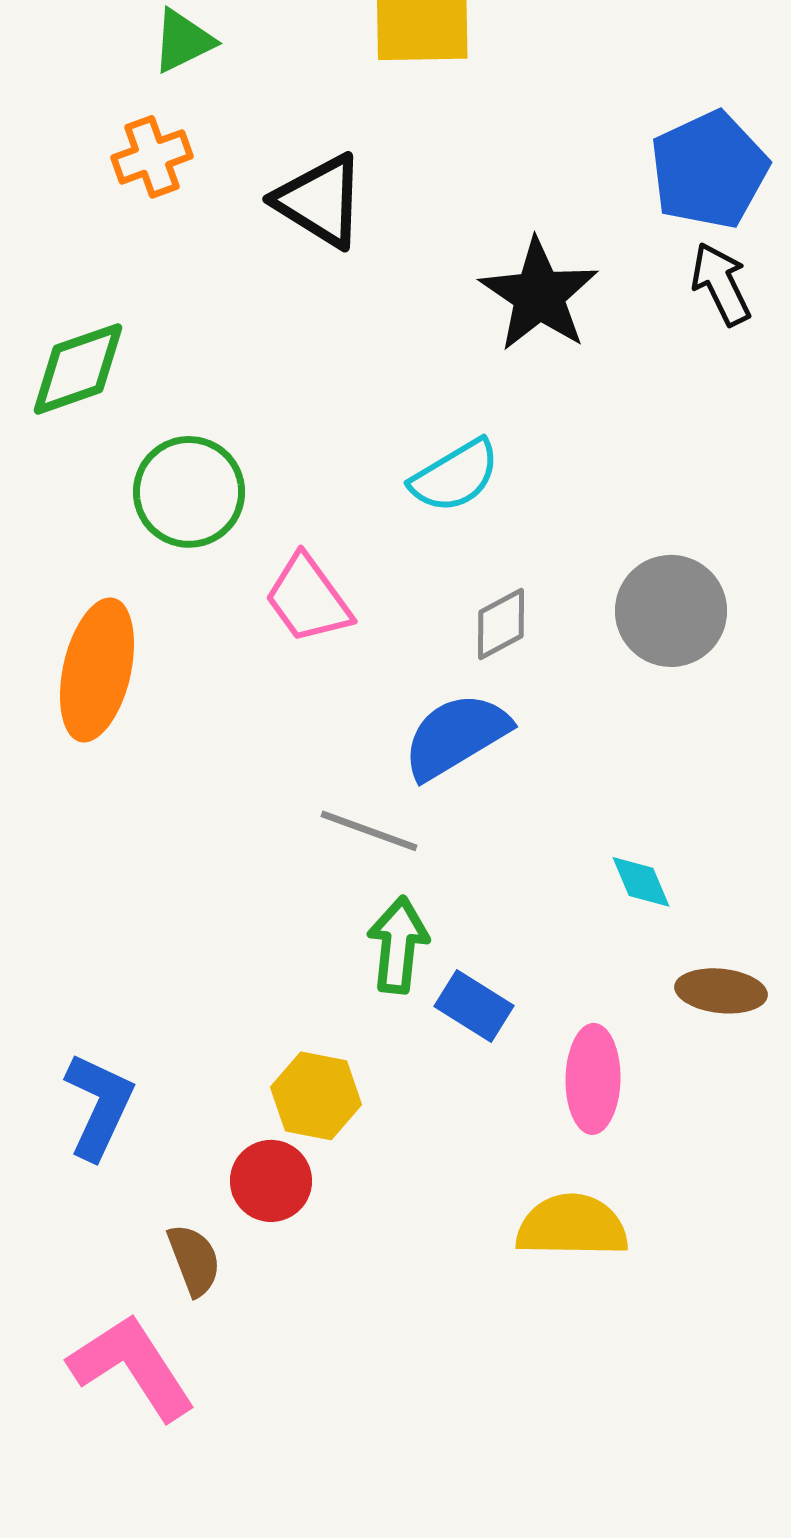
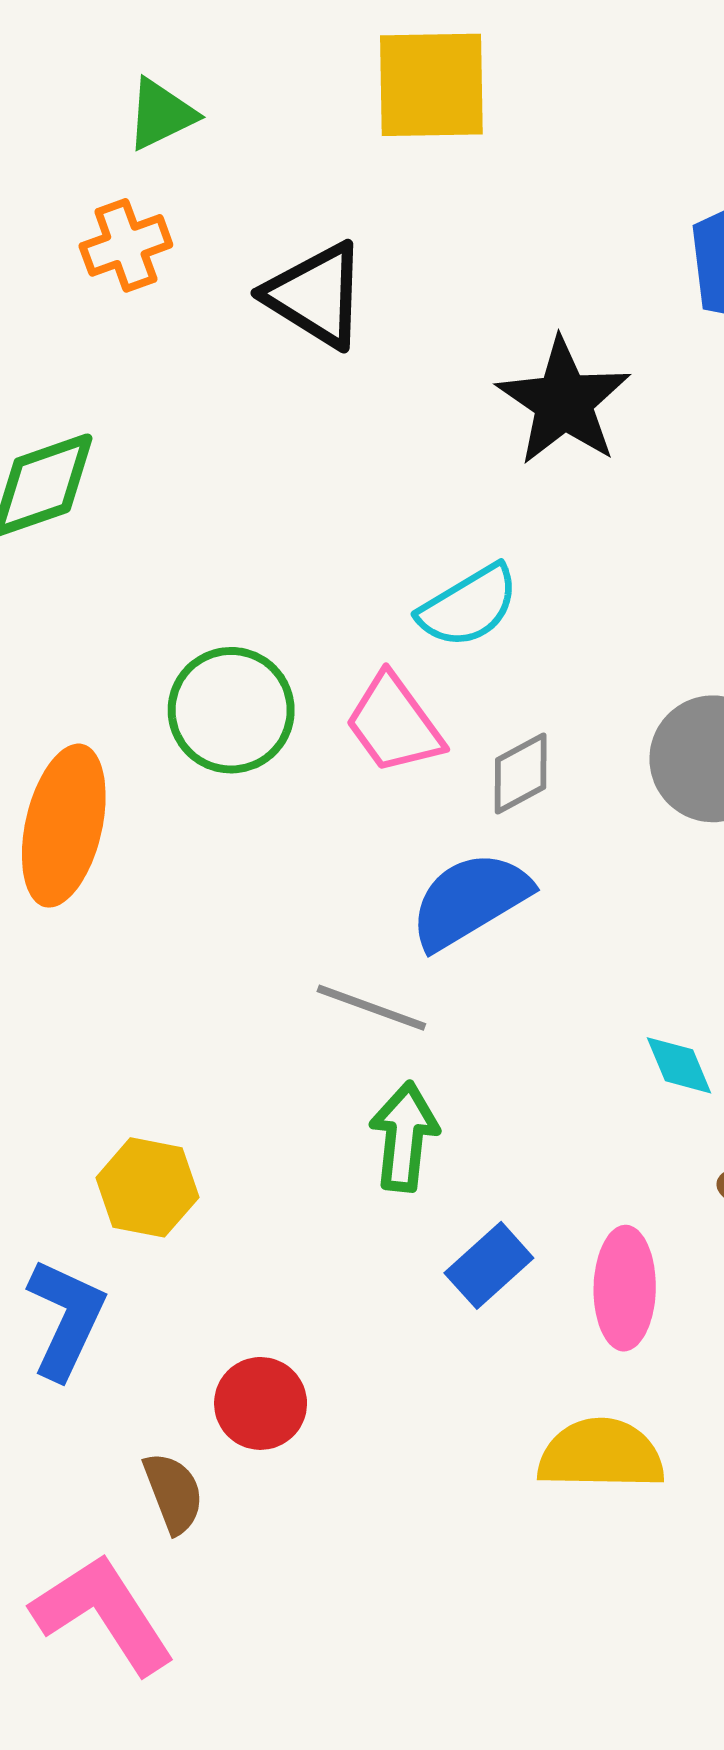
green circle: (189, 492) -> (231, 710), moved
pink trapezoid: (308, 599) -> (394, 724), moved
blue rectangle: (474, 1006) -> (489, 1265), moved, turned -74
yellow hexagon: (316, 1096) -> (147, 1187), moved

